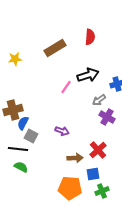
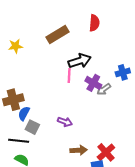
black arrow: (88, 75) -> (80, 61), moved
pink line: (66, 87) -> (69, 76), turned -32
purple cross: (107, 117) -> (93, 83), moved
red cross: (98, 150) -> (106, 152), moved

